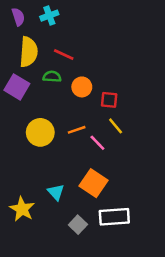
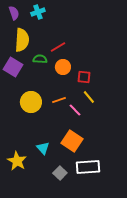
red line: (64, 54) -> (58, 47), moved, turned -56

